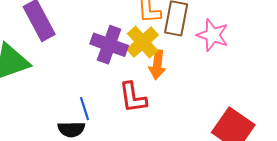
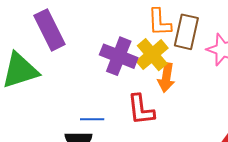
blue line: (84, 109) -> (92, 119), turned -75

